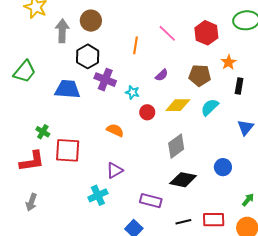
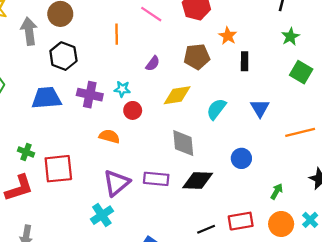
purple cross: (105, 80) -> (90, 95), moved
cyan semicircle: (210, 107) -> (216, 109), moved
red circle: (147, 112) -> (133, 110), moved
gray diamond: (176, 146) -> (183, 143), turned -50
purple triangle: (115, 170) -> (116, 183), size x1.4
purple rectangle: (151, 201) -> (156, 179), moved

